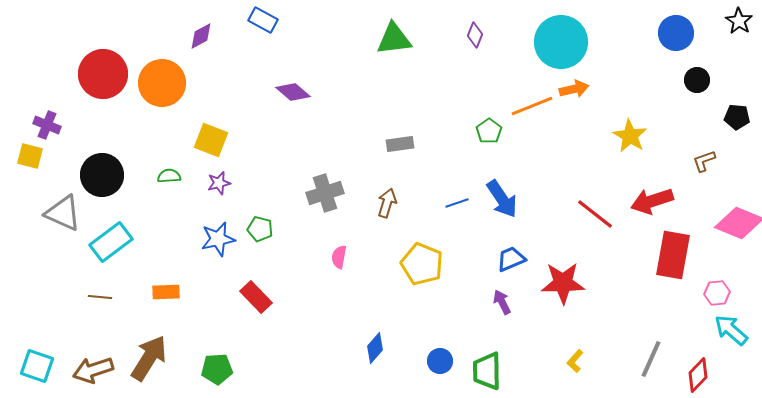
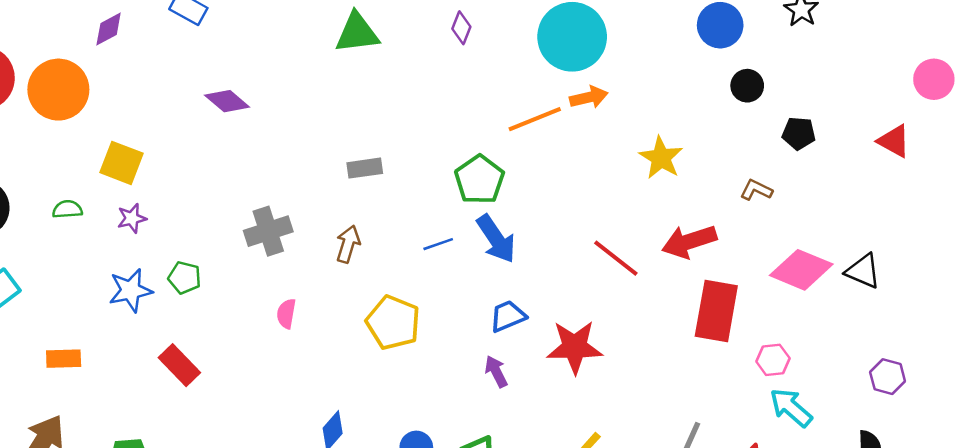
green pentagon: (489, 131) -> (479, 180), moved, size x1.5
brown L-shape: (704, 161) -> (756, 190), turned 45

